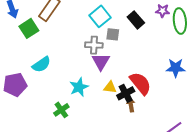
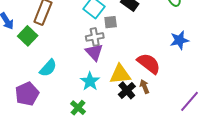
purple triangle: (101, 62) -> (94, 52), moved
yellow triangle: (110, 87) -> (120, 74), size x1.6
black cross: (126, 93) -> (127, 90), moved

